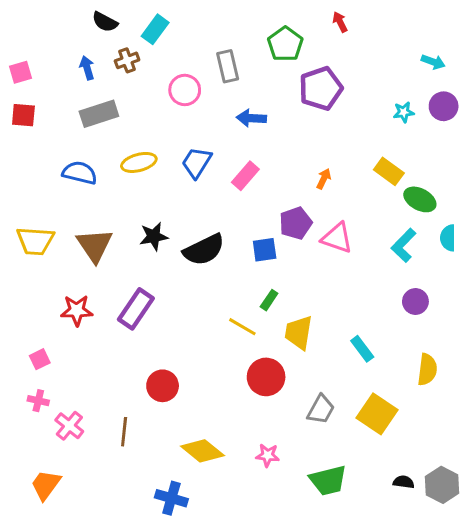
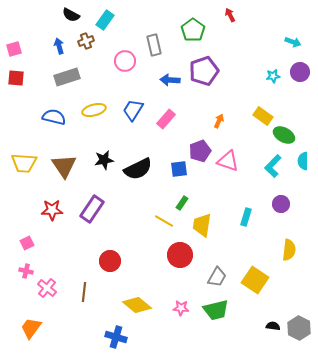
purple pentagon: (321, 89) -> (204, 71), moved
cyan rectangle: (362, 349) -> (246, 217), moved, turned 54
green trapezoid: (328, 480) -> (216, 310), moved

